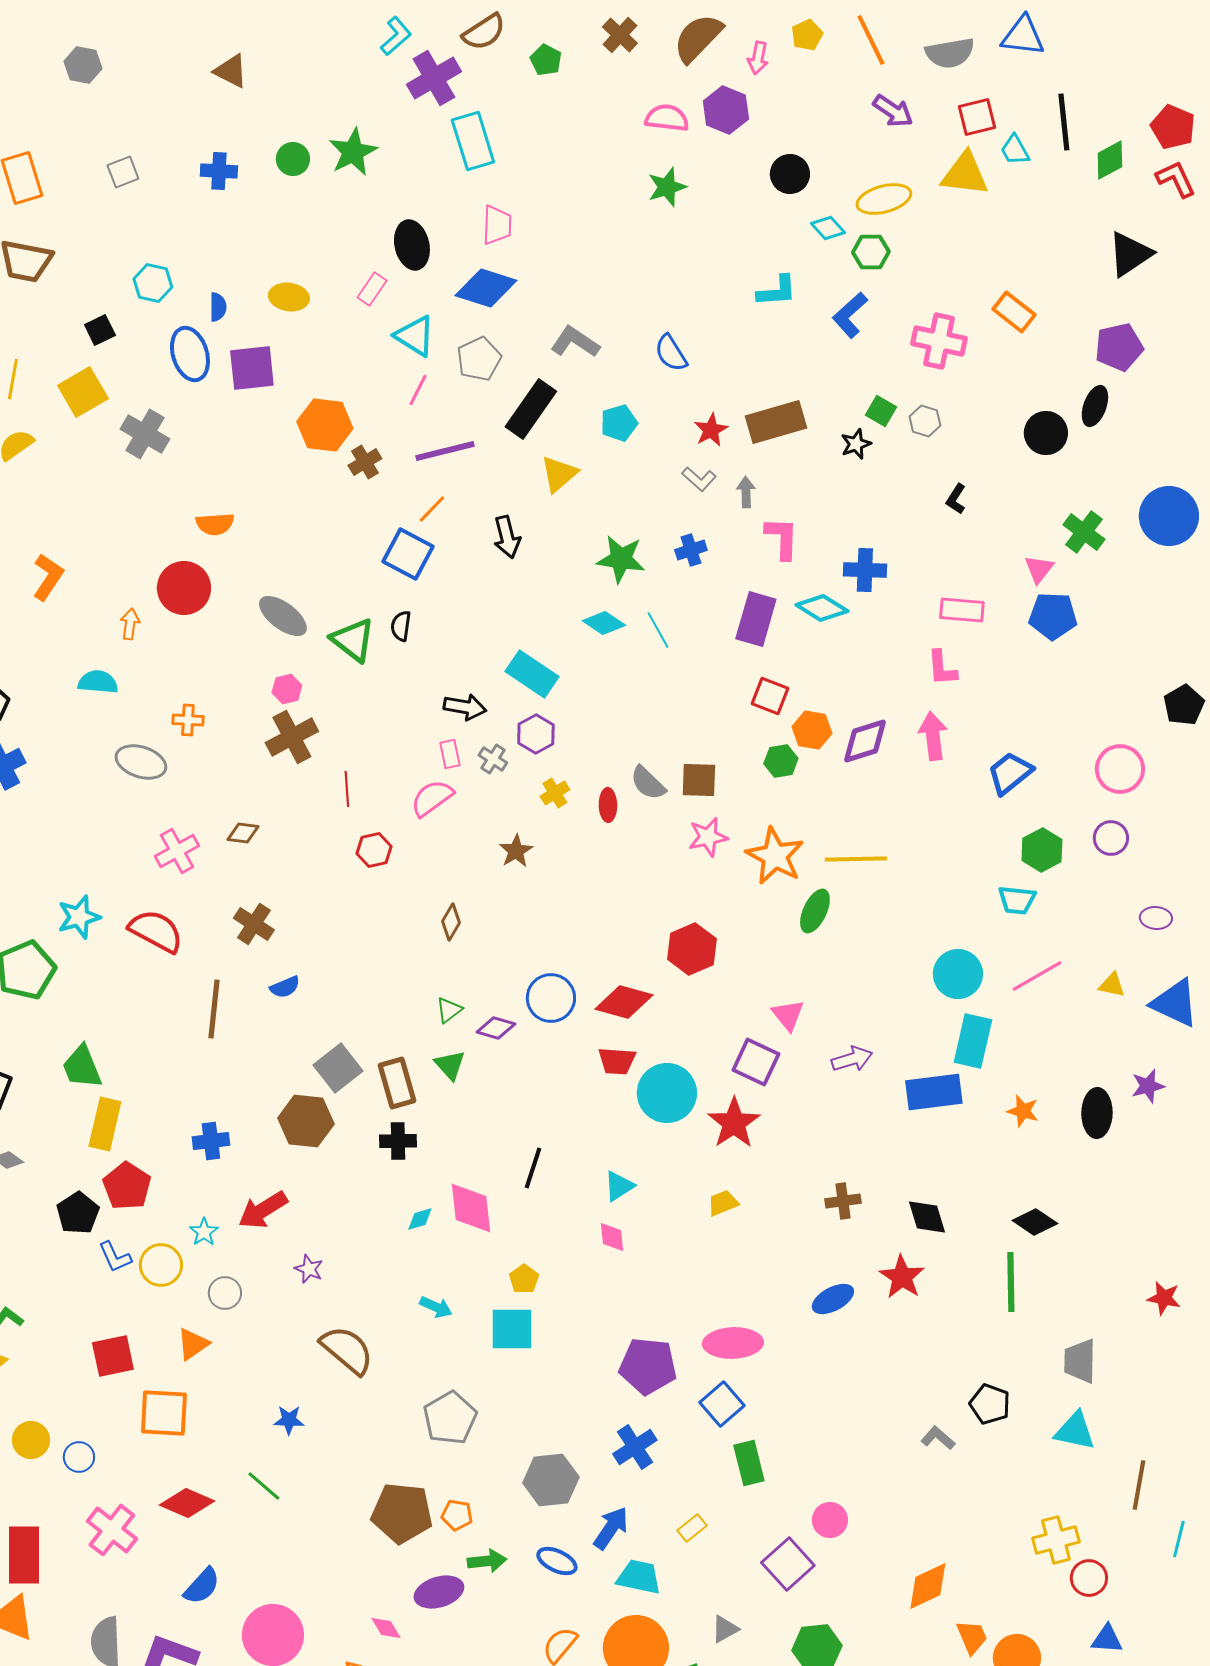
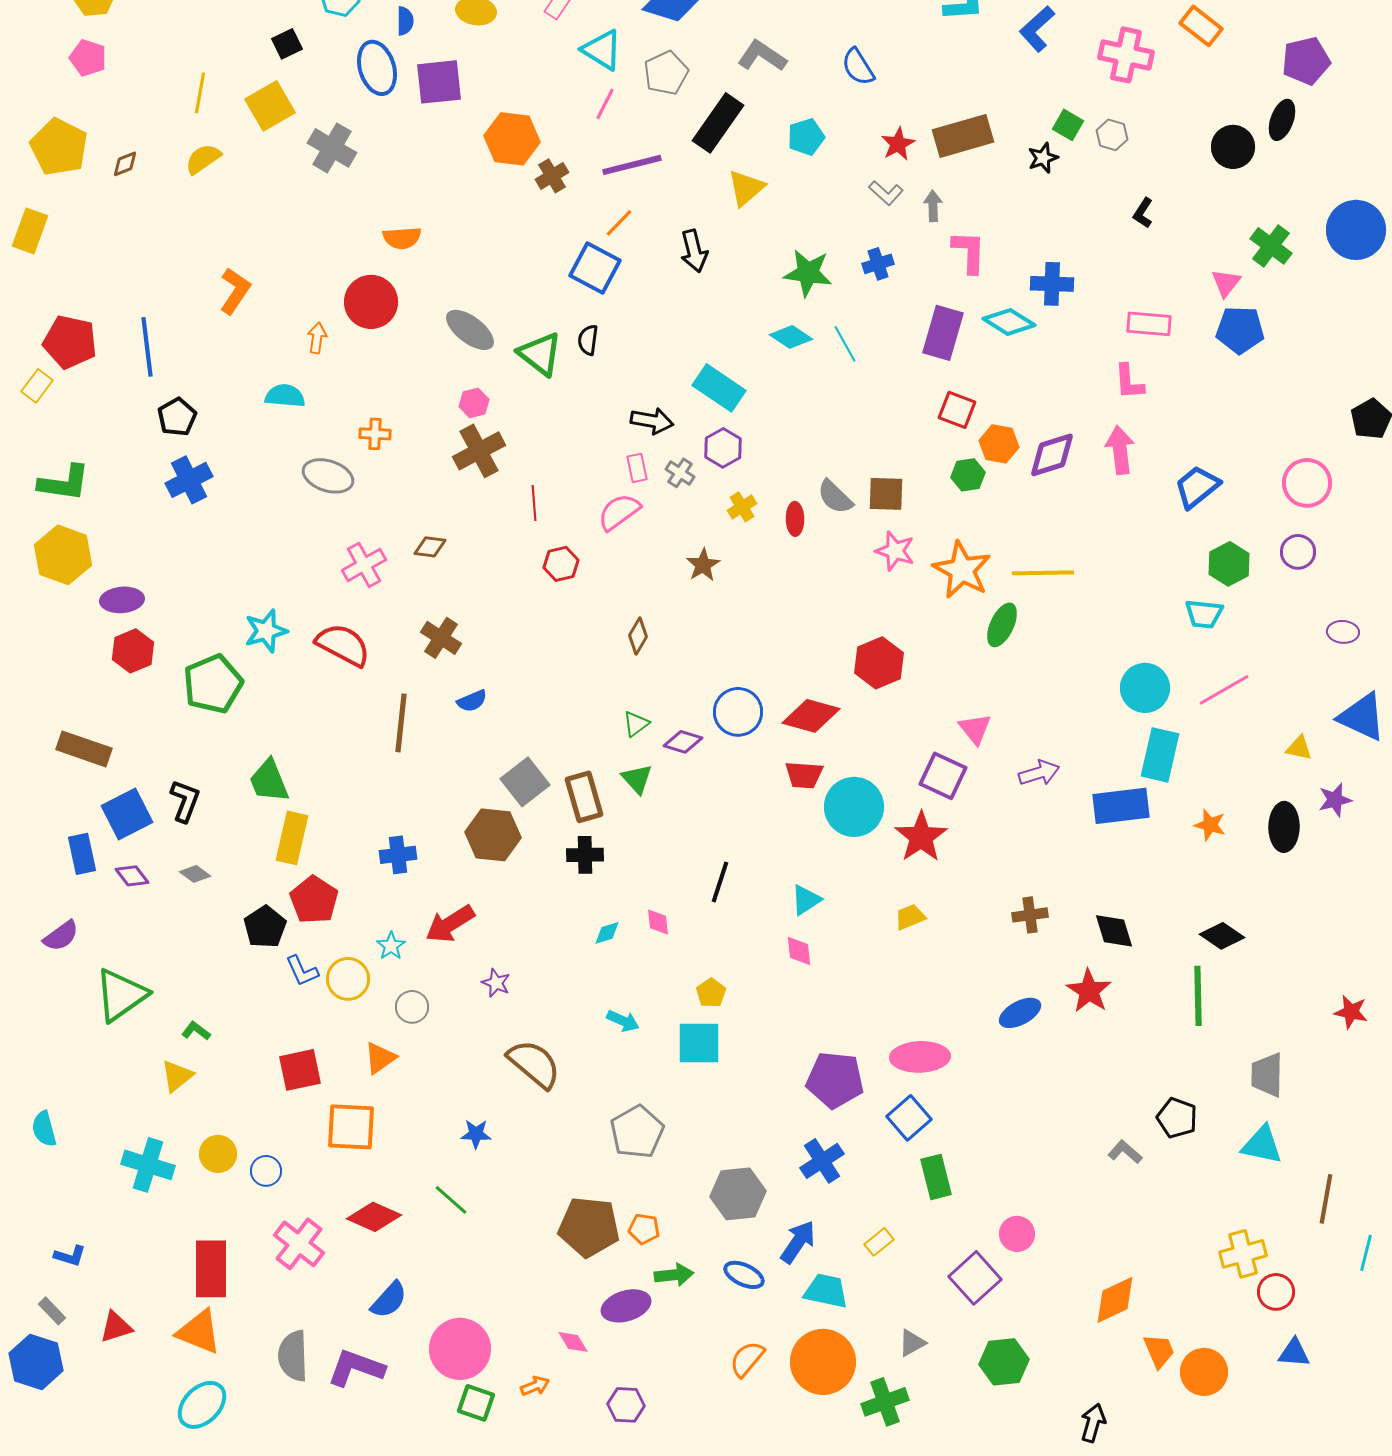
pink star: (708, 837) -> (895, 551), turned 30
yellow triangle: (1112, 985) -> (1299, 748), moved
pink diamond: (471, 1208) -> (658, 922), size x0.5

